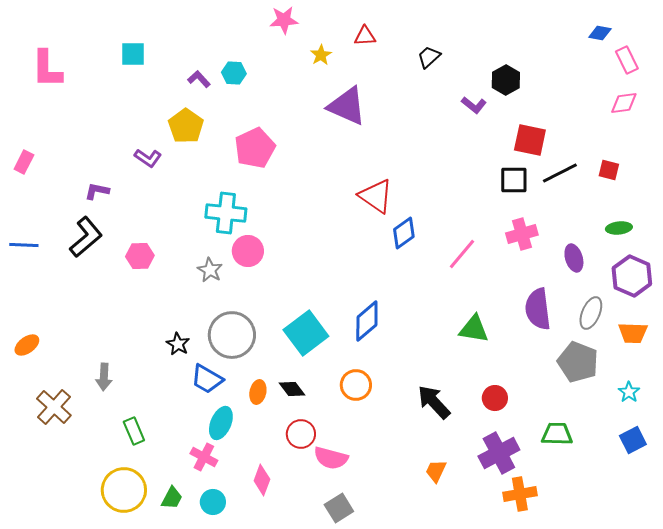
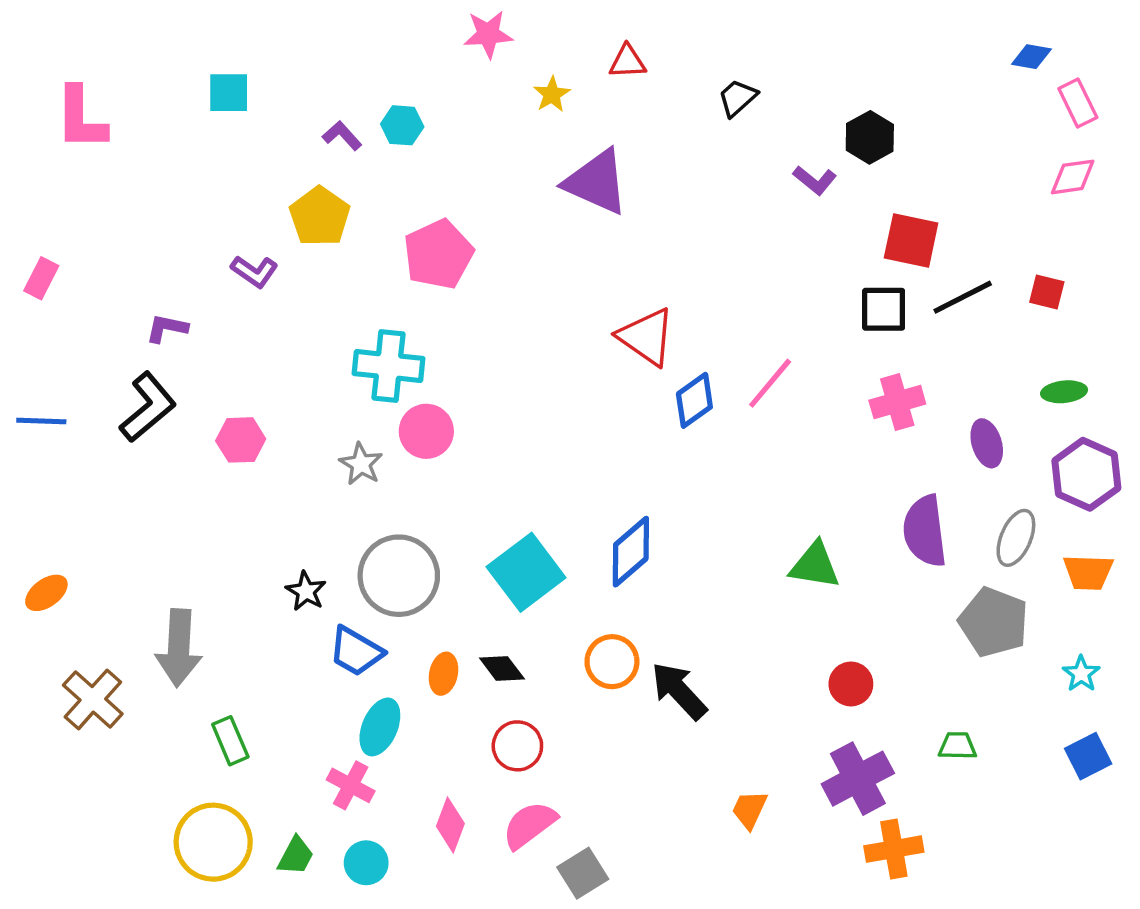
pink line: (462, 254) -> (770, 383), moved
gray arrow: (104, 377) -> (179, 648), size x1.6
black arrow: (434, 402) -> (679, 691), moved
green trapezoid: (557, 434) -> (957, 746), size x0.7
pink semicircle: (331, 458) -> (529, 825), moved, turned 128

